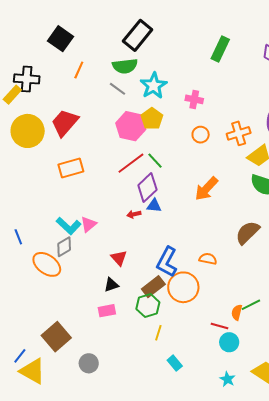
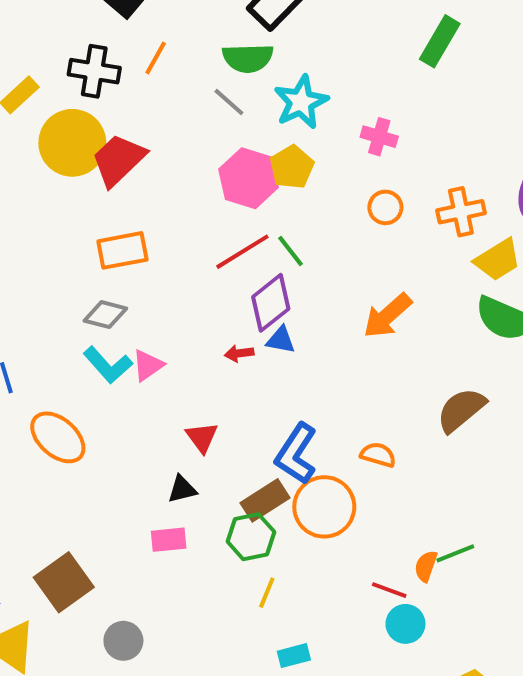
black cross: (27, 79) -> (94, 71), moved
yellow circle: (28, 131) -> (72, 143), moved
gray diamond: (64, 247) -> (105, 315), moved, turned 40
cyan rectangle: (175, 363) -> (294, 656), turned -70

